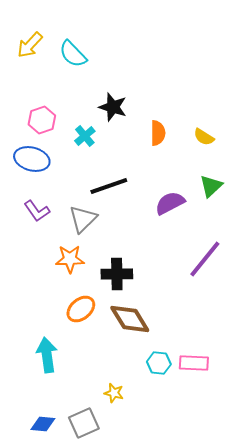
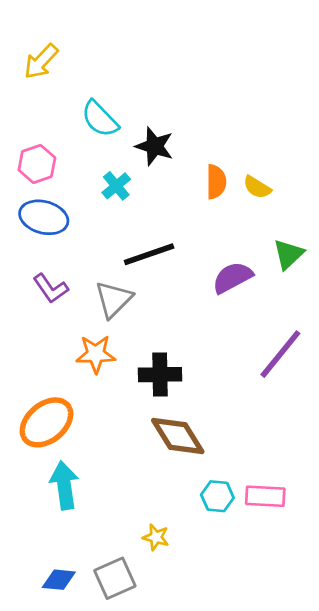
cyan semicircle: (73, 54) -> (100, 119), moved
pink hexagon: (42, 120) -> (37, 164), moved
yellow semicircle: (204, 137) -> (257, 187), moved
orange ellipse: (81, 309) -> (46, 422), moved, size x1.4

